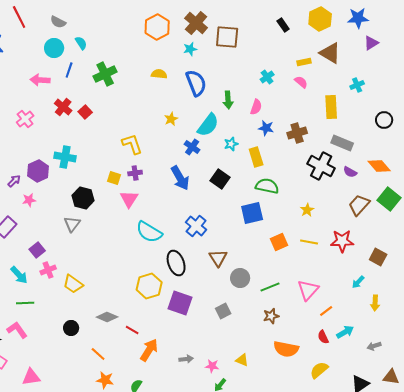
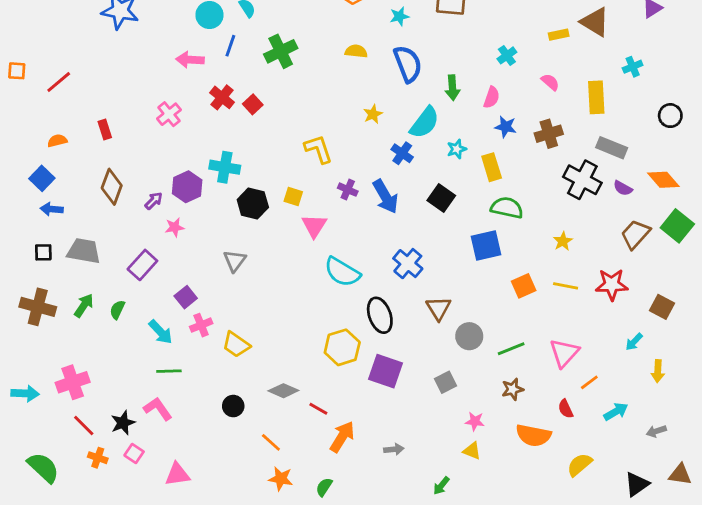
pink semicircle: (301, 82) -> (550, 82), moved
purple cross: (135, 173) -> (348, 190), moved, turned 32
black hexagon: (83, 198) -> (253, 204), moved
red semicircle: (323, 337) -> (566, 409), moved
pink star: (212, 366) -> (475, 421), moved

